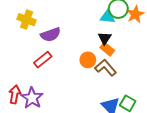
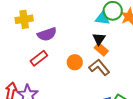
yellow cross: (27, 20) -> (24, 19), turned -30
orange circle: (88, 60) -> (75, 62), moved

